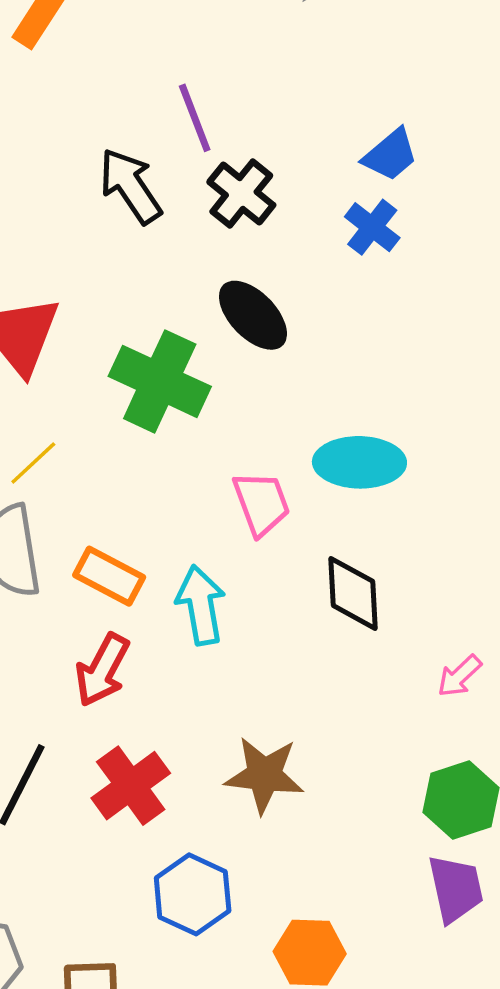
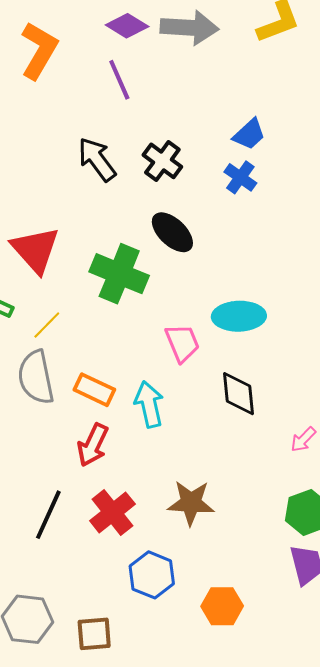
purple line: (195, 118) -> (119, 80), moved

